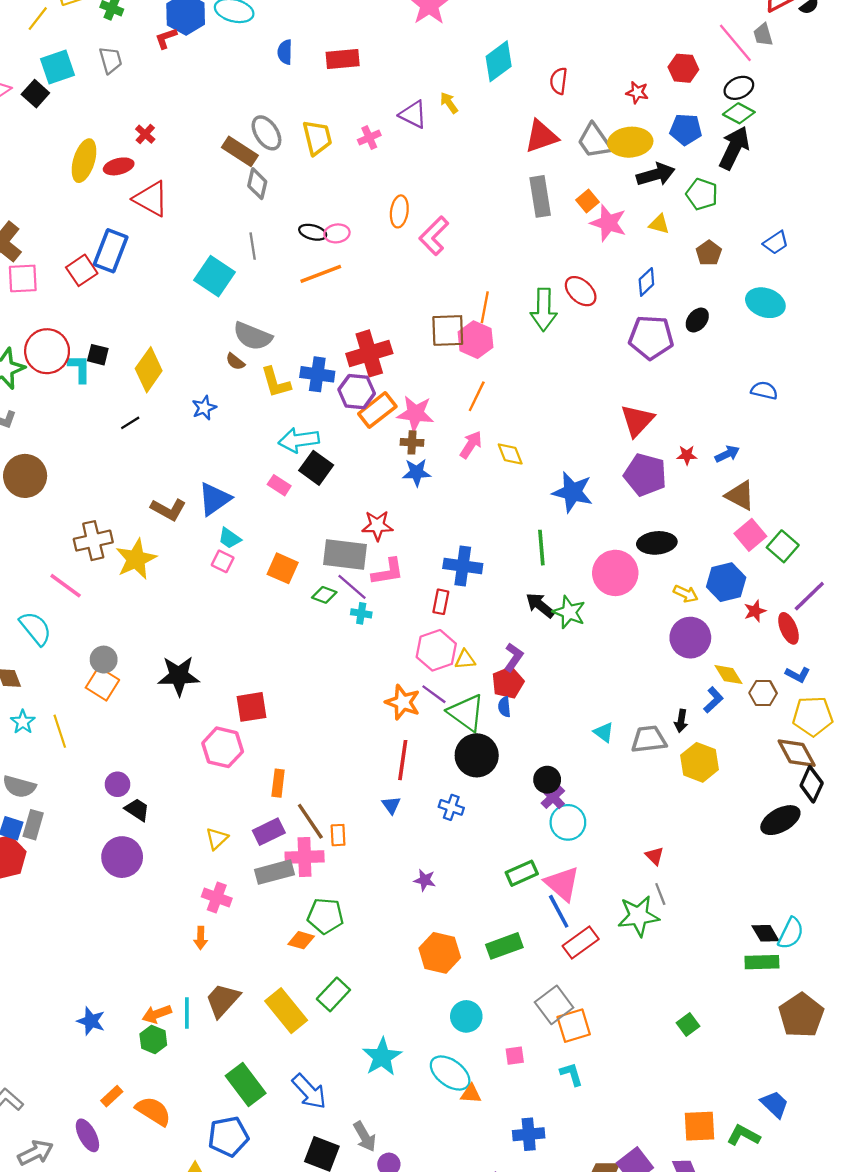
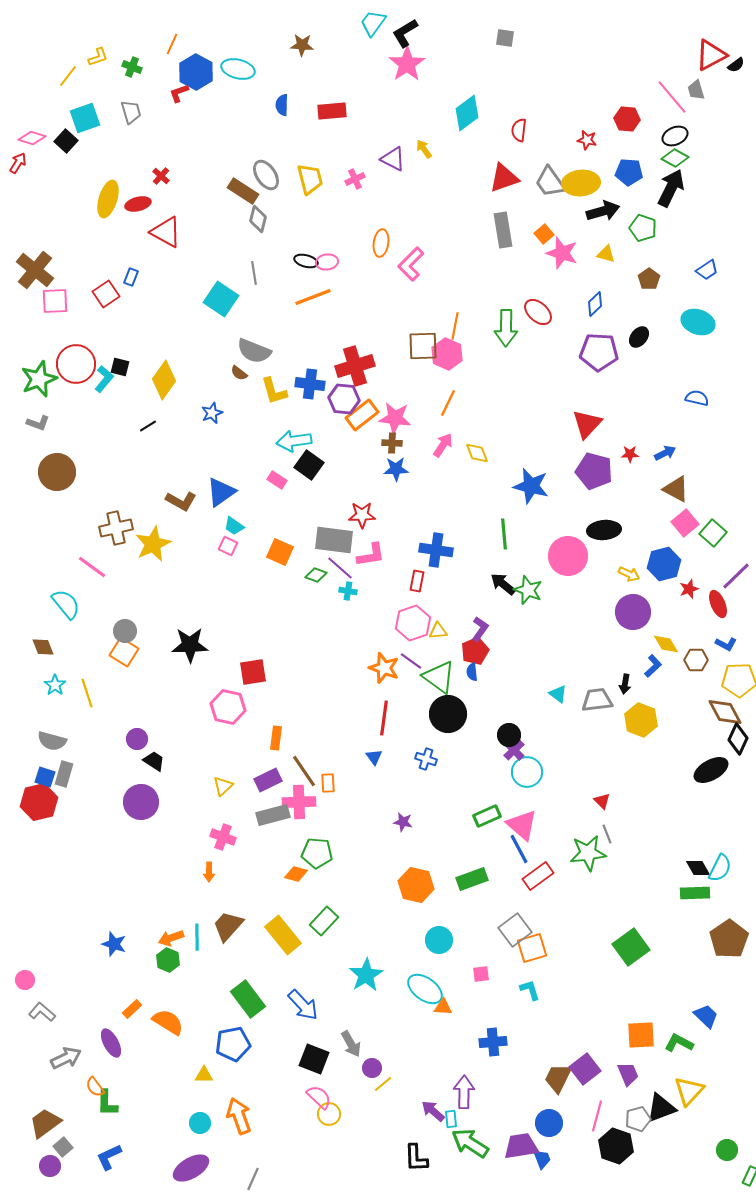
blue rectangle: (111, 251) -> (131, 277), size x0.5
cyan L-shape: (79, 369) -> (104, 379), turned 40
green square: (688, 1024) -> (631, 947), size x1.8

